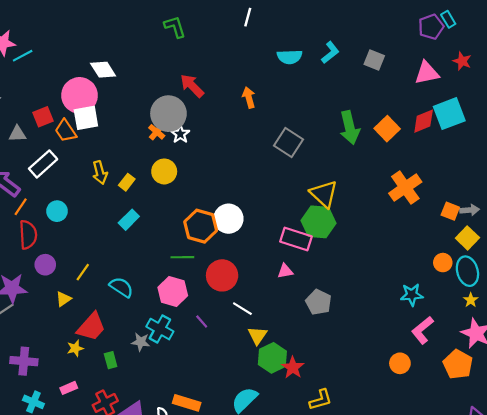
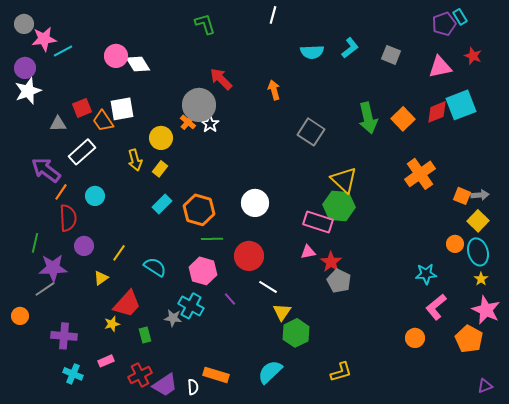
pink circle: (80, 95) -> (116, 56), moved, size x0.7
yellow circle: (164, 171) -> (161, 138), moved
orange hexagon: (201, 226) -> (199, 210), moved
red star: (293, 368) -> (331, 262), moved

